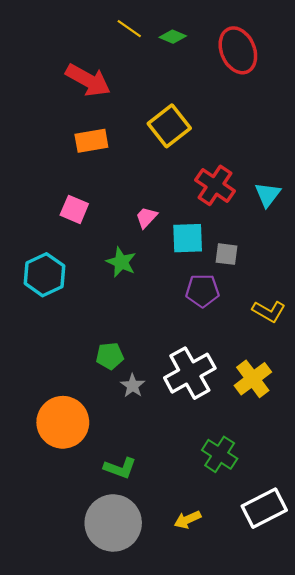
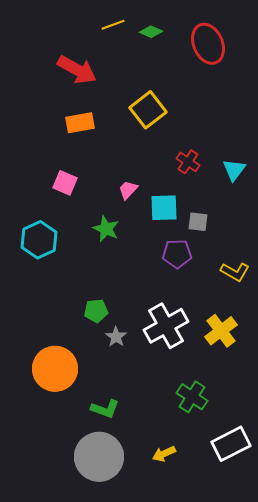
yellow line: (129, 29) -> (113, 25), turned -55
red cross: (215, 185) -> (188, 162), size x0.7

